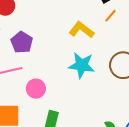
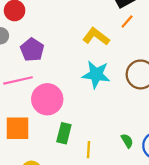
pink circle: (36, 89) -> (47, 99), size x1.5

